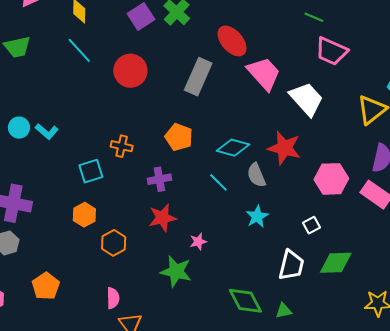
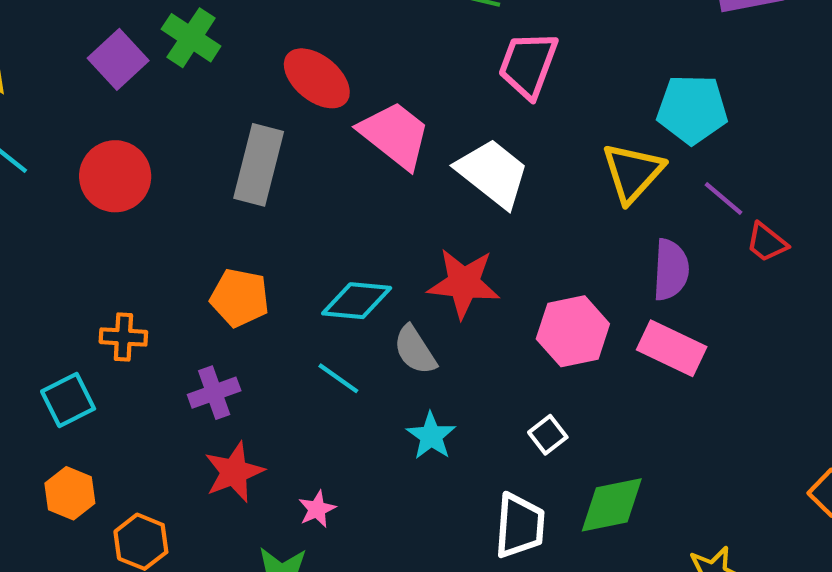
pink trapezoid: (331, 51) -> (528, 65), turned 96

